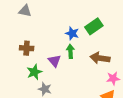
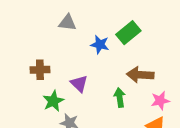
gray triangle: (25, 11) -> (67, 23), moved
green arrow: (70, 51) -> (120, 98), moved

